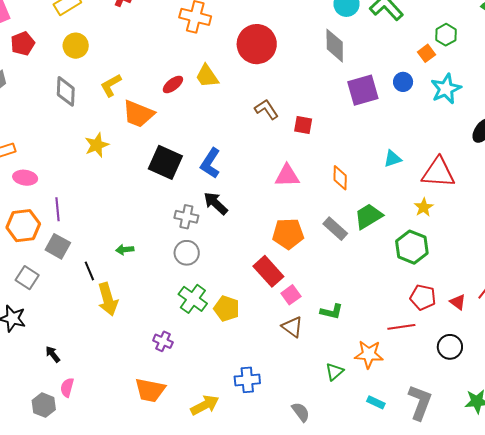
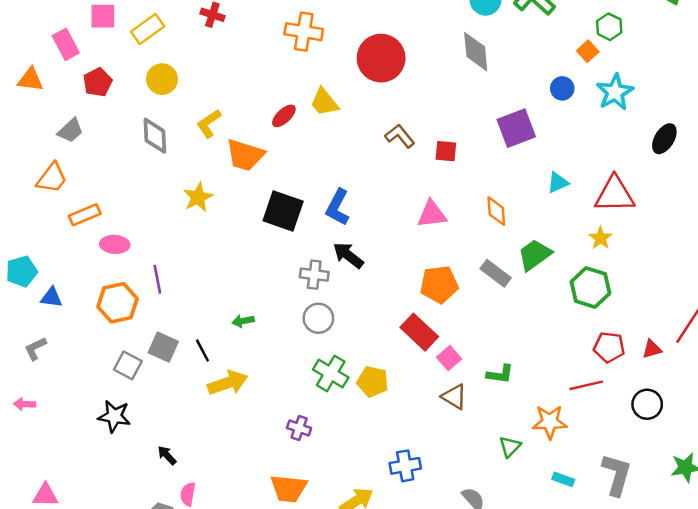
purple square: (363, 90) -> (516, 128), moved
gray square: (58, 246) -> (163, 347), moved
yellow arrow: (108, 299) -> (228, 383), turned -88
red triangle: (458, 302) -> (652, 349), turned -48

